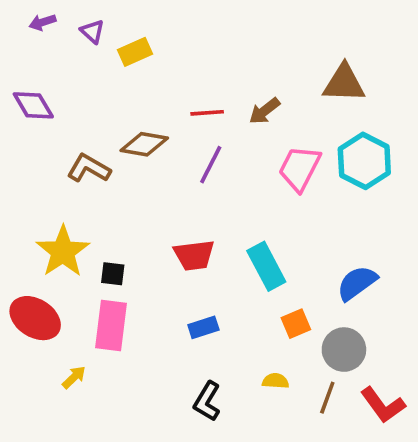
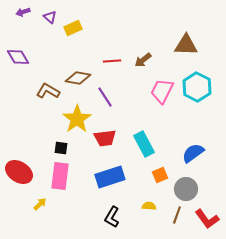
purple line: (211, 165) -> (105, 97), moved, turned -60
yellow star: (63, 252) -> (77, 119), moved
blue rectangle: (203, 327) -> (110, 177), size x1.8

